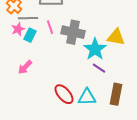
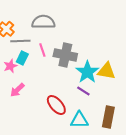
pink star: (18, 29) -> (10, 66), moved
yellow triangle: (116, 37) -> (106, 71), moved
purple line: (99, 68) -> (83, 91), moved
red ellipse: (64, 94) -> (56, 105), moved

